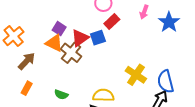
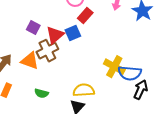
orange triangle: (54, 43) -> (30, 61), moved
brown cross: (71, 53) -> (47, 51), turned 30
blue semicircle: (166, 82) -> (130, 73), moved, turned -65

